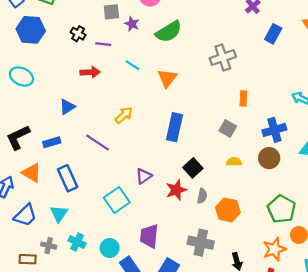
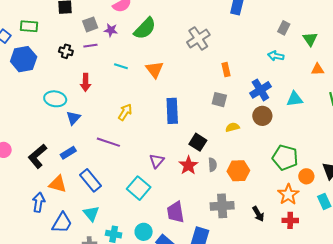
purple line: (103, 44) -> (90, 46), moved
red arrow: (90, 72) -> (86, 82), turned 108
cyan ellipse: (21, 76) -> (55, 99), moved

